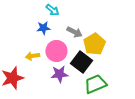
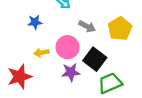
blue star: (43, 28) -> (35, 22), moved
yellow pentagon: (94, 44) -> (120, 29), moved

